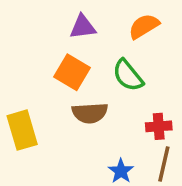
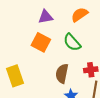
brown semicircle: (90, 113) -> (62, 73), moved, turned 108

